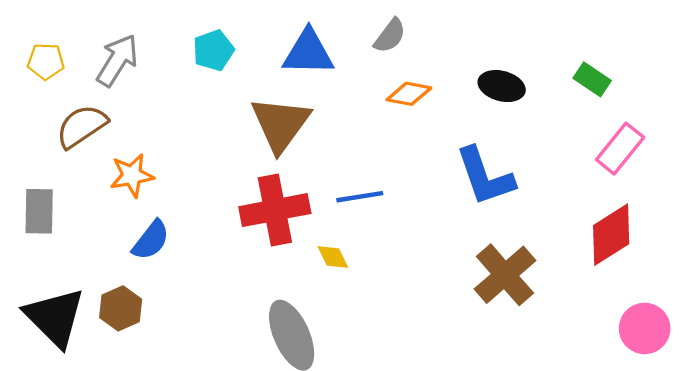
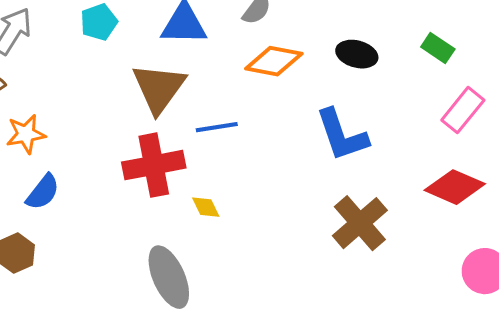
orange diamond: (409, 94) -> (274, 61), size x1.4
blue line: (360, 197) -> (217, 127), moved
red diamond: (611, 235) -> (455, 187), turned 56

